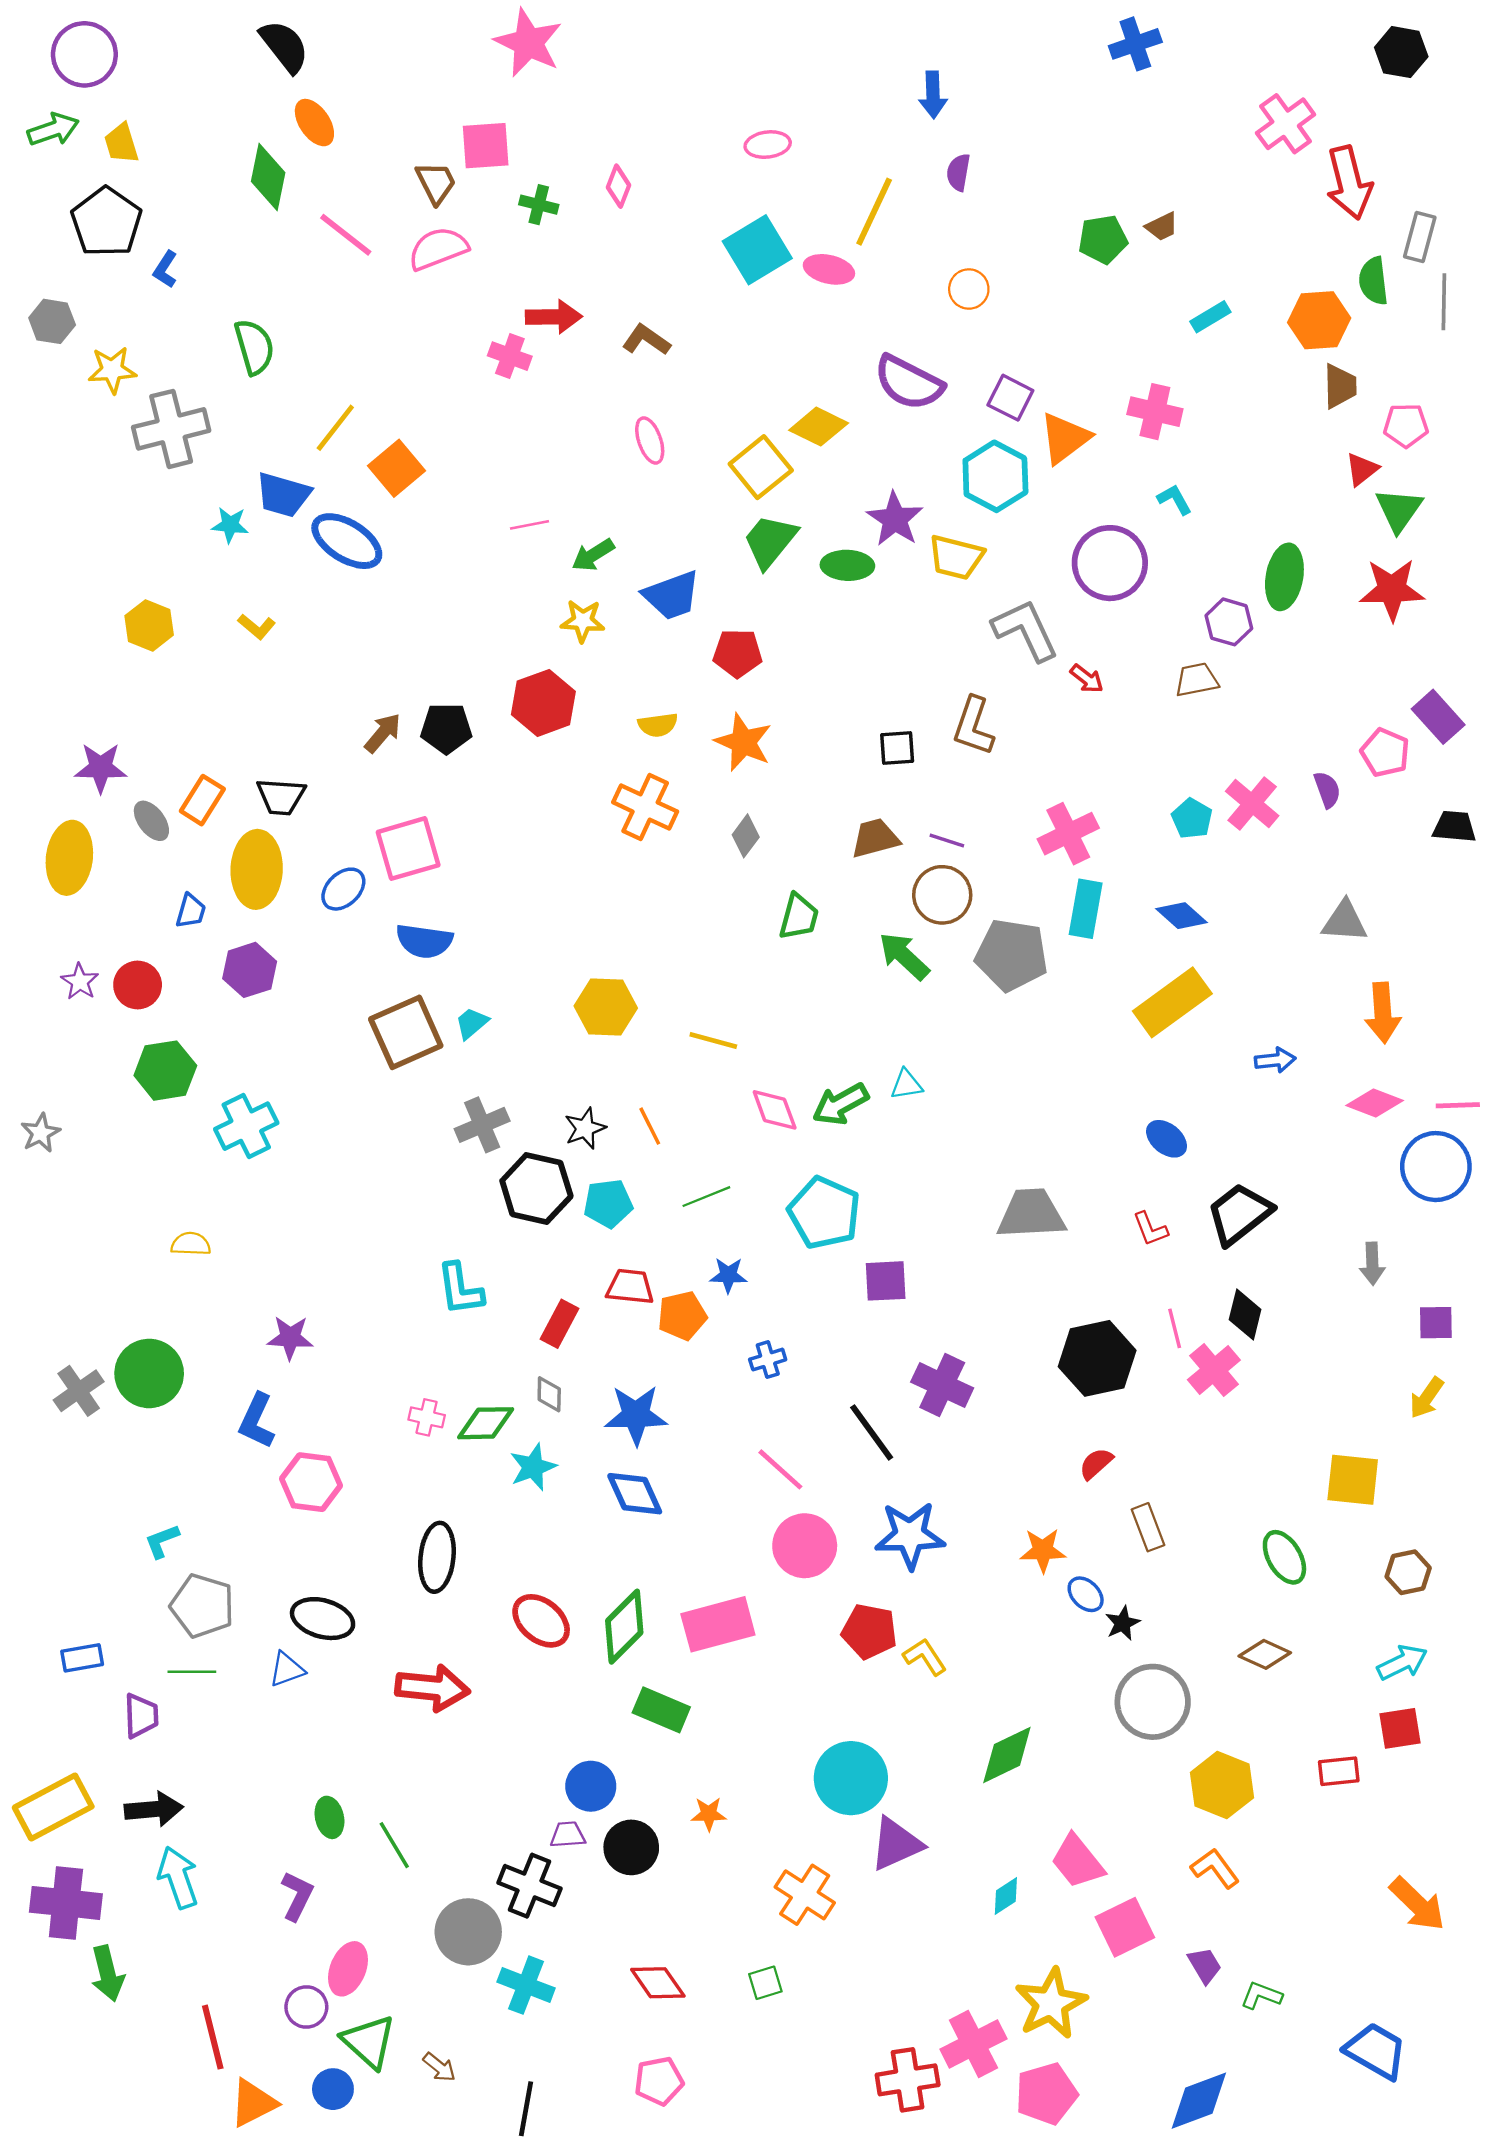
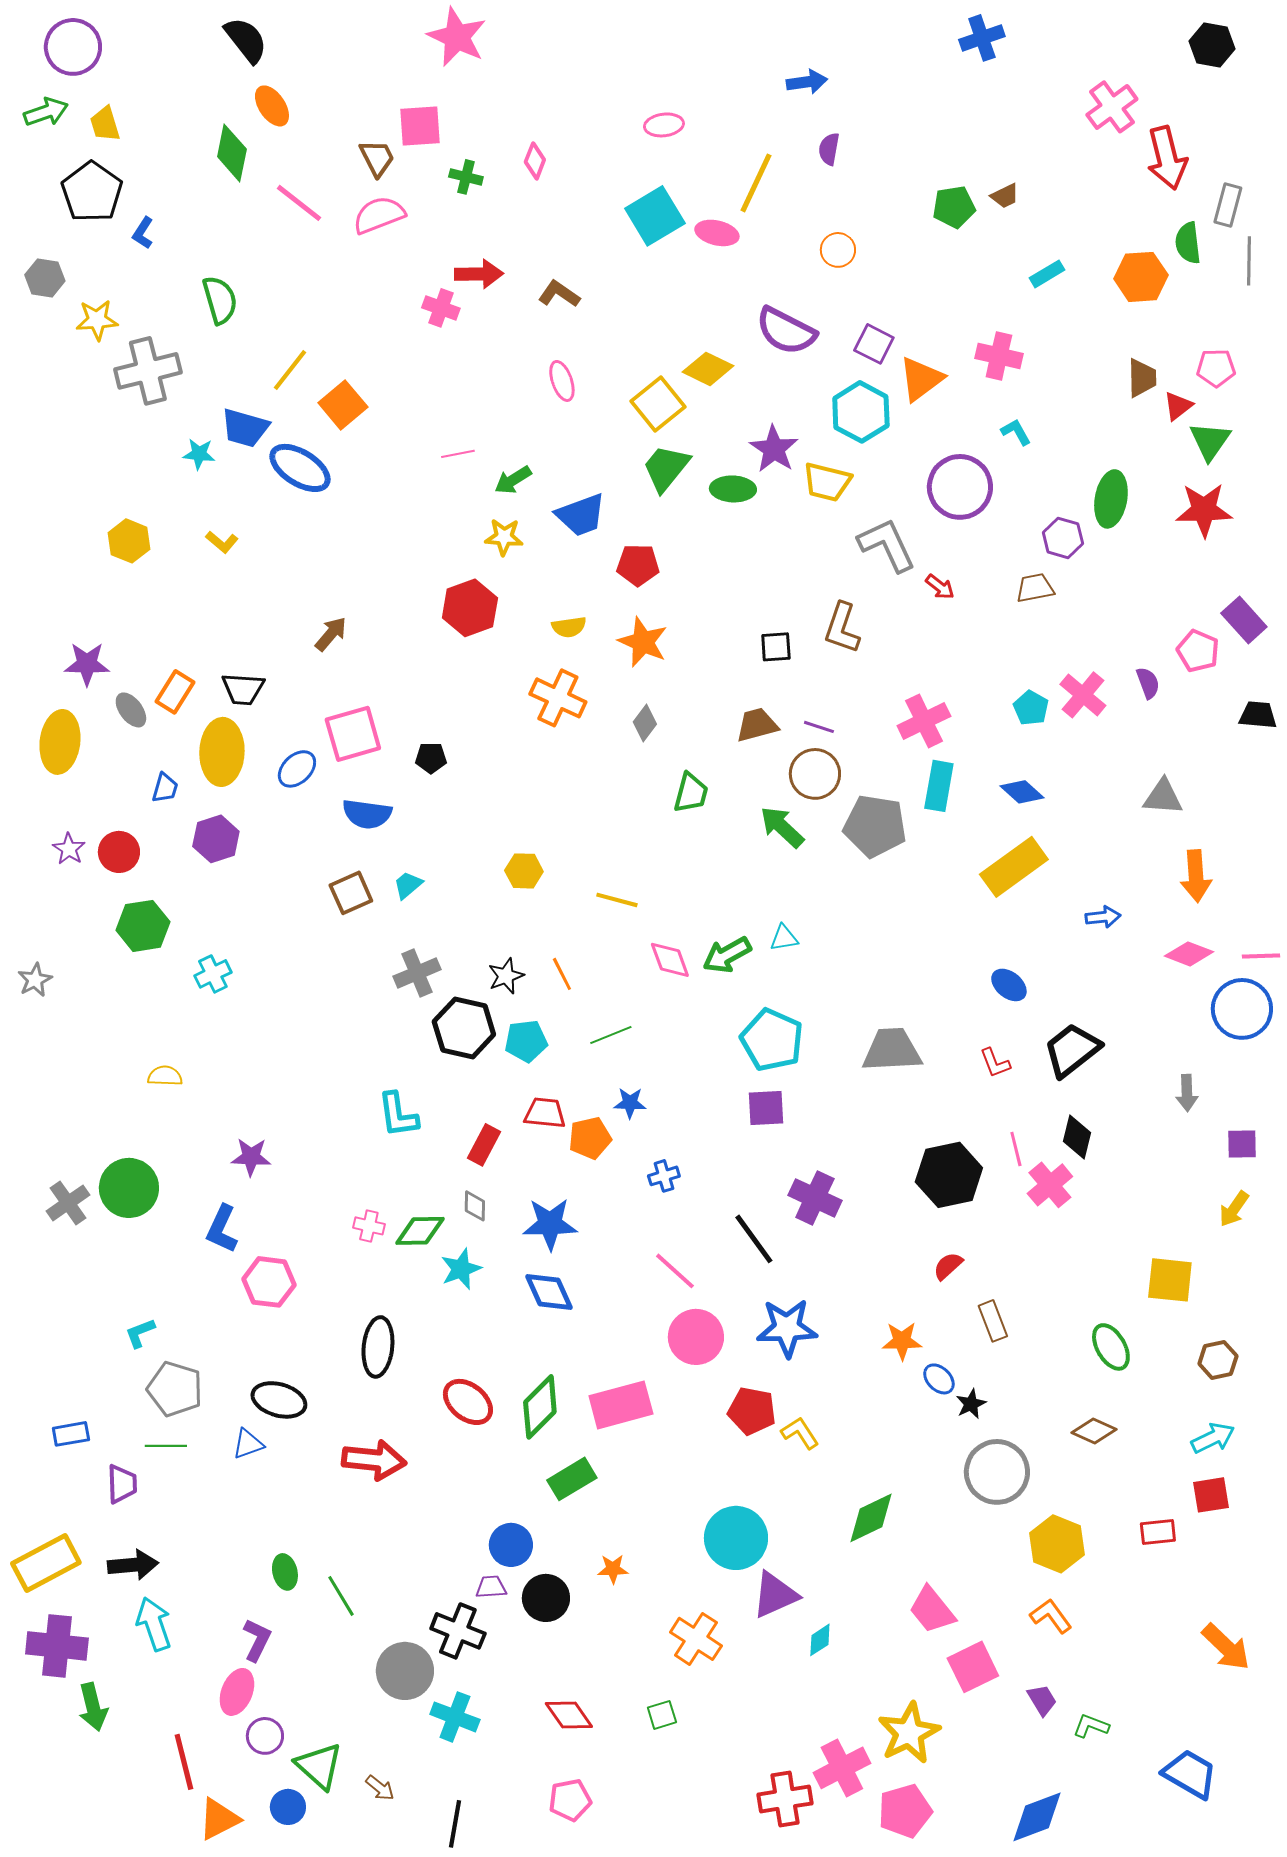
blue arrow: (933, 95) -> (807, 82), turned -96
brown trapezoid: (1340, 386) -> (1142, 378), moved
black pentagon: (446, 728) -> (431, 758), moved, size x0.7
yellow hexagon: (606, 1007) -> (524, 871), size x0.7
brown square: (406, 1032) -> (351, 893), size x0.7
cyan cross: (246, 1126) -> (213, 974), size x0.7
cyan pentagon: (824, 1213) -> (772, 1040), moved
green rectangle: (661, 1710) -> (572, 1479), turned -54
cyan diamond: (1006, 1896) -> (820, 1640), moved
pink ellipse: (348, 1969) -> (237, 1692), moved

